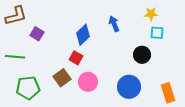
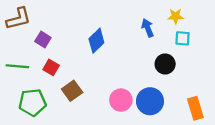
blue arrow: (114, 24) -> (148, 28), moved
red square: (76, 58) -> (51, 67), moved
pink circle: (88, 82) -> (121, 100), moved

